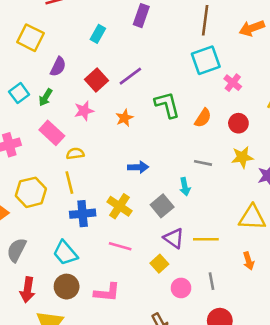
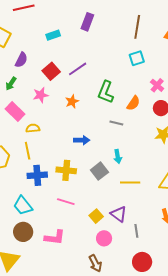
cyan rectangle: (98, 34) -> (53, 35), turned 40
cyan square: (206, 60) -> (137, 58), size x0.7
pink cross: (233, 83) -> (157, 85), moved
green L-shape: (167, 105) -> (106, 92), turned -145
gray line: (203, 163) -> (116, 123), moved
yellow cross: (119, 206) -> (66, 170), turned -30
purple triangle: (174, 238) -> (119, 214), moved
yellow line: (206, 239) -> (130, 182), moved
pink circle: (181, 288) -> (104, 238), moved

